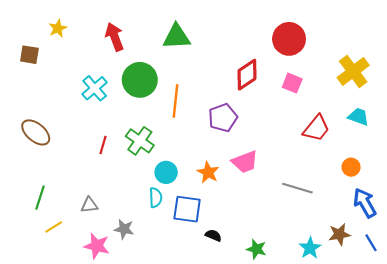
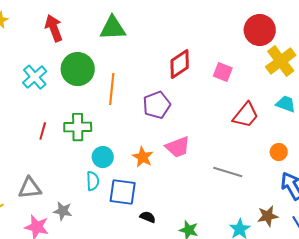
red circle: (289, 39) -> (260, 30), moved
green cross: (140, 141) -> (78, 127), turned -36
gray triangle: (89, 205) -> (30, 188), size x1.4

